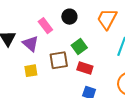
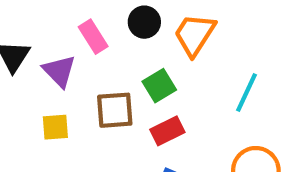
orange trapezoid: (107, 19) -> (195, 35), moved
red rectangle: (85, 68) -> (167, 131), turned -49

